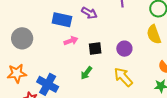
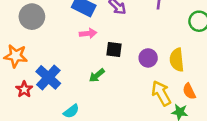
yellow semicircle: (154, 34) -> (177, 60), moved
yellow arrow: (123, 77) -> (161, 93), moved

